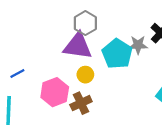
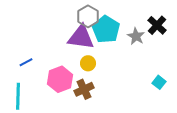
gray star: (138, 45) -> (136, 36), turned 30
cyan pentagon: (117, 54) -> (106, 29), moved

